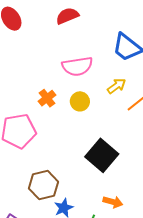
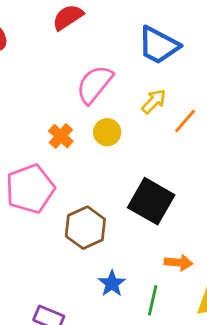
pink semicircle: (77, 66) -> (95, 84), turned 148
brown hexagon: (44, 185) -> (85, 228), moved

